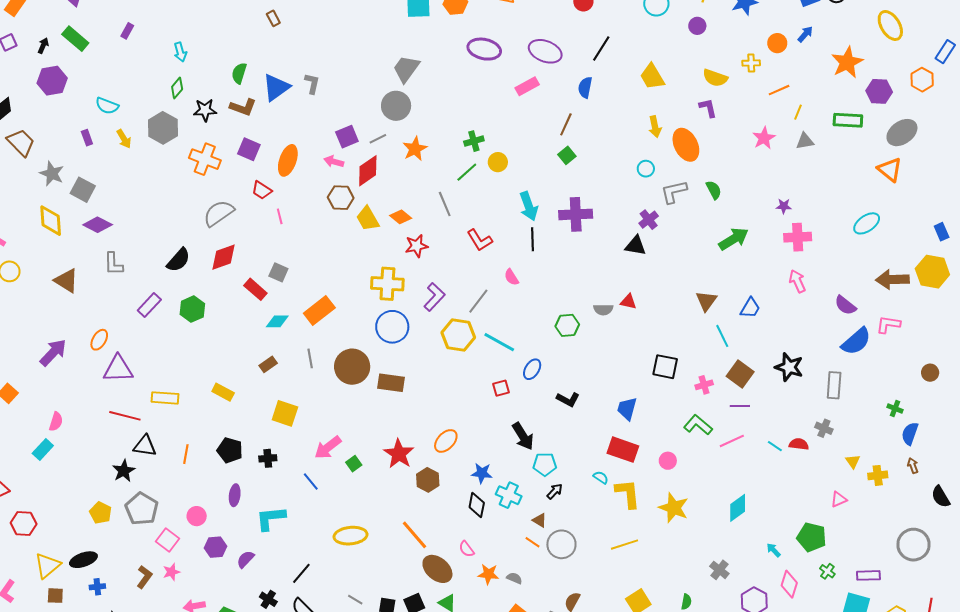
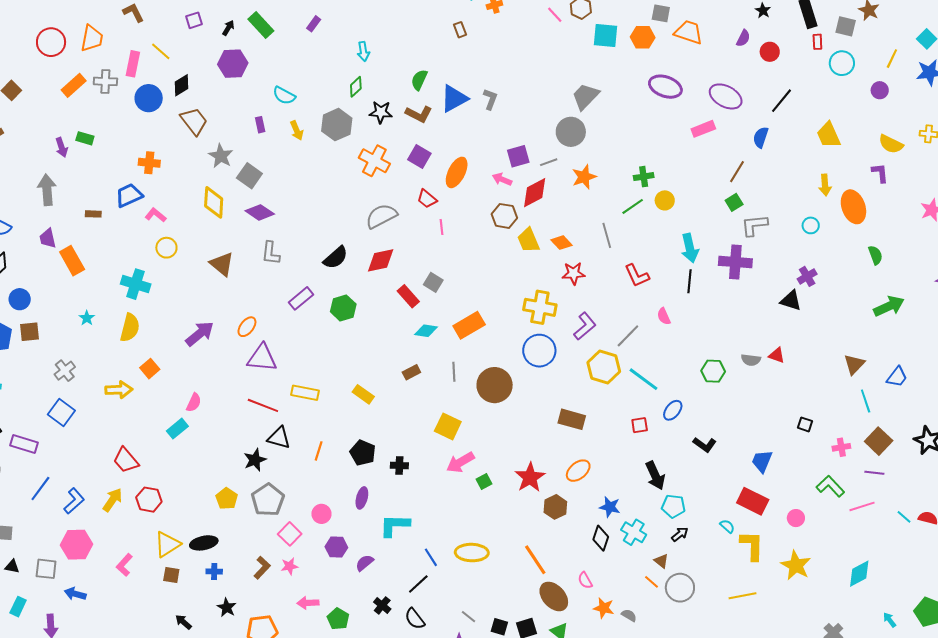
gray L-shape: (674, 192) -> (754, 225), moved
black square: (665, 367) -> (805, 424), size x0.6
brown rectangle: (391, 383) -> (572, 419), moved
yellow square: (285, 413) -> (448, 426), moved
blue line: (311, 481) -> (431, 557), moved

